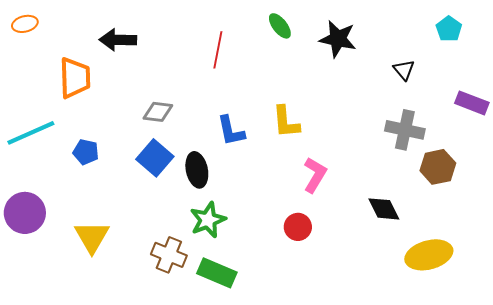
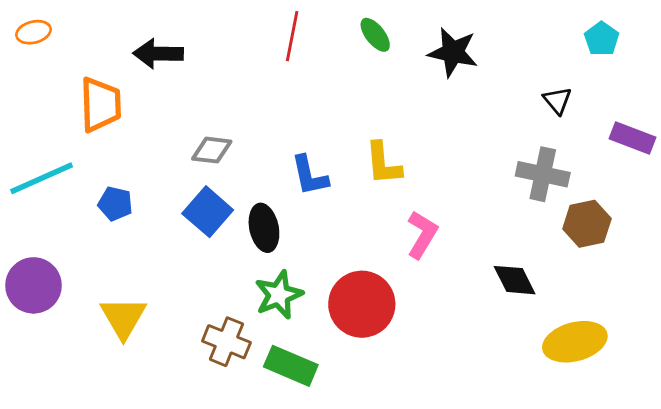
red line: (218, 50) -> (292, 36), moved
black triangle: (404, 70) -> (557, 101), moved
red circle: (298, 227) -> (362, 304), moved, size x1.8

